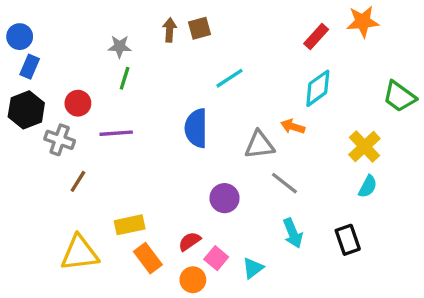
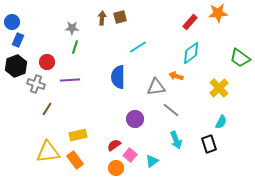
cyan semicircle: (368, 186) -> (221, 122), moved
orange rectangle: (148, 258) -> (75, 160), moved

